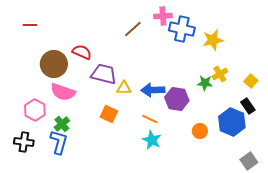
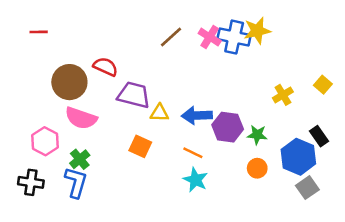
pink cross: (163, 16) -> (210, 37), moved, turned 36
yellow star: (213, 40) -> (257, 31), moved
yellow square: (251, 81) -> (323, 85), moved
green star: (205, 83) -> (257, 135), moved
gray square: (249, 161) -> (307, 188), moved

